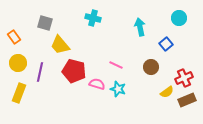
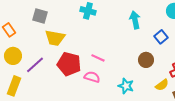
yellow trapezoid: (60, 45) -> (55, 38), turned -40
pink line: (116, 65) -> (98, 58), moved
purple line: (40, 72) -> (35, 65), turned 36
cyan star: (118, 89) -> (126, 86), moved

